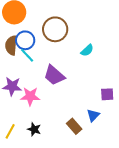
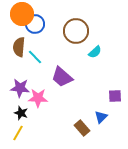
brown circle: (55, 29) -> (76, 31), moved
blue circle: (25, 40) -> (35, 24), moved
black star: (34, 129) -> (21, 113), moved

